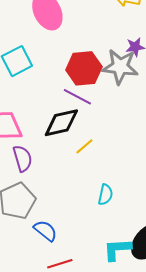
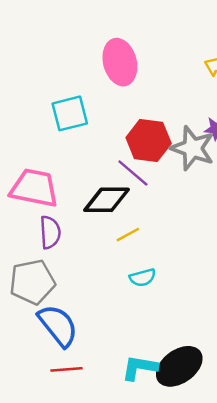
cyan semicircle: (105, 195) -> (143, 278), moved, turned 50
blue semicircle: (45, 231) -> (58, 326), size x1.5

